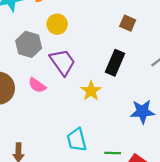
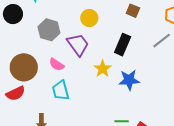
yellow circle: (57, 24) -> (89, 18), moved
blue star: (142, 112) -> (129, 80), moved
cyan trapezoid: (77, 140) -> (61, 90), moved

